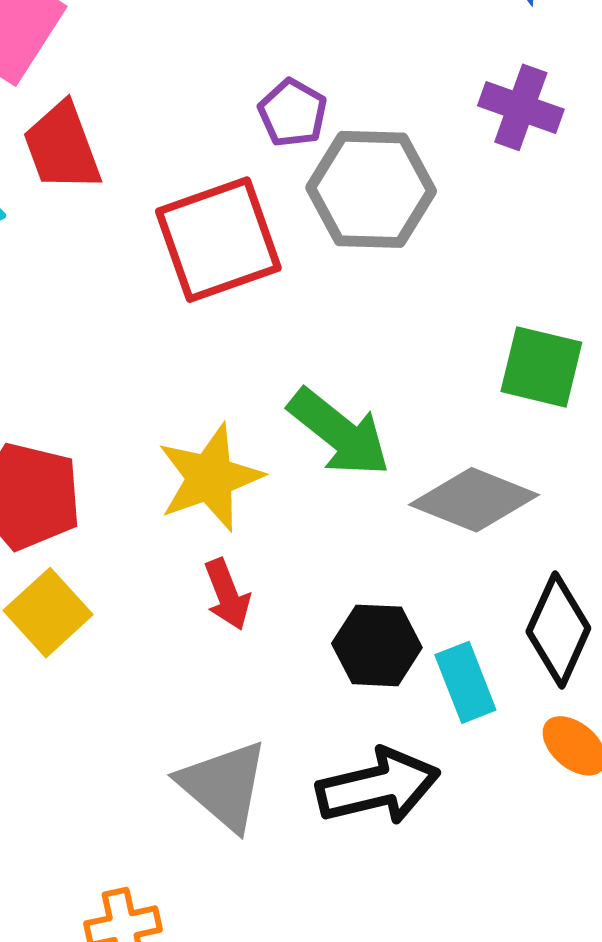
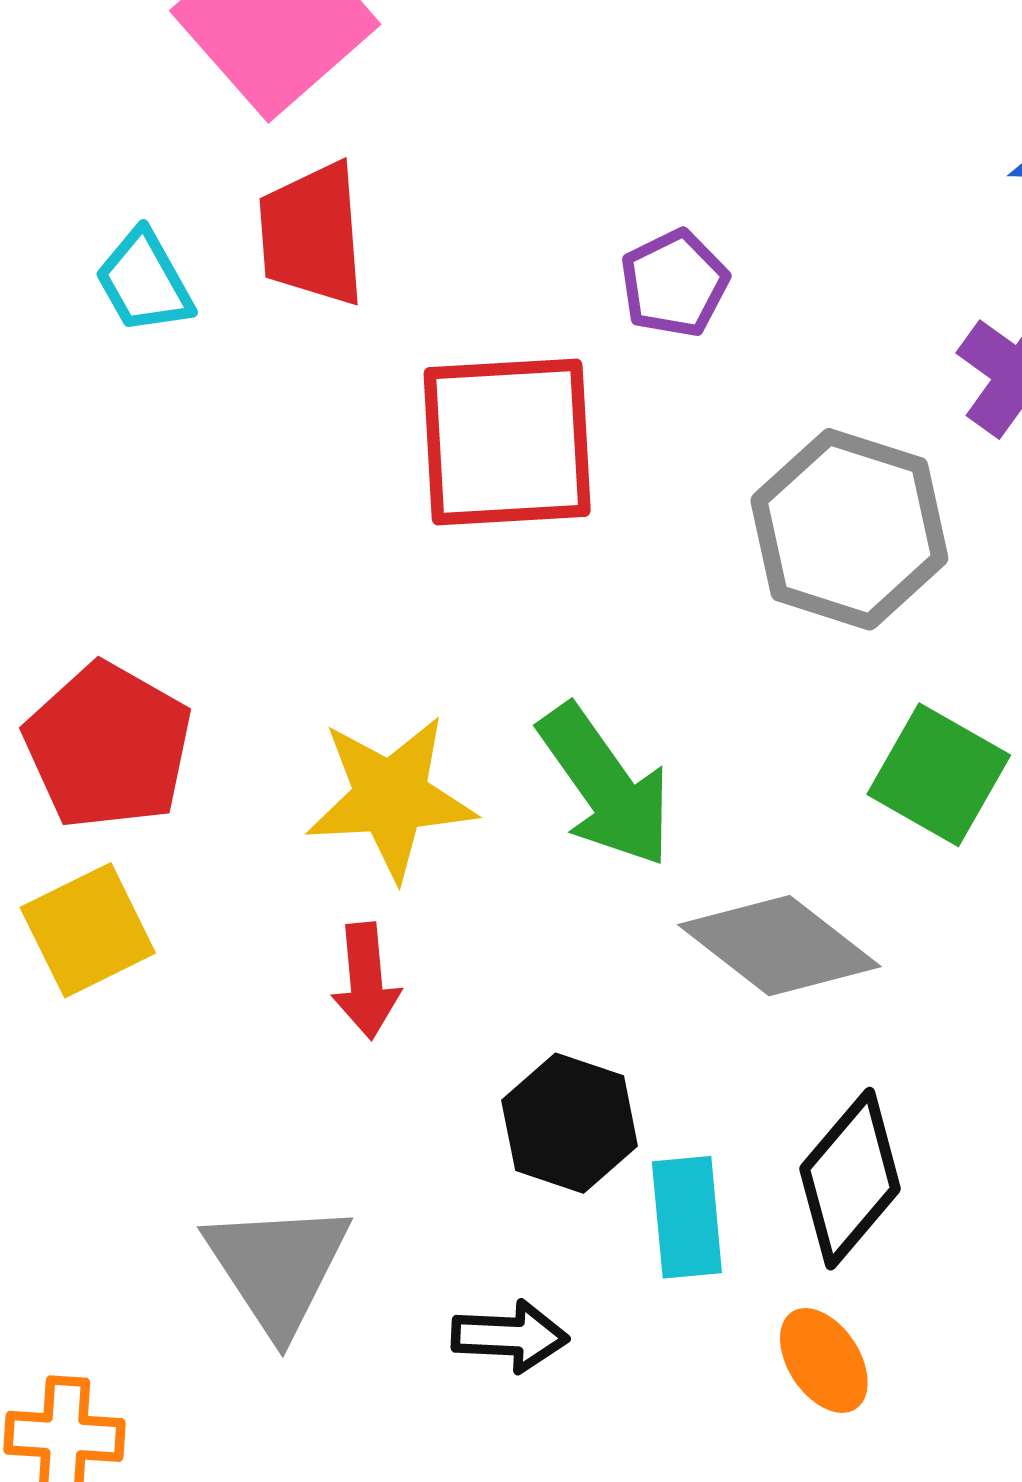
gray hexagon: (371, 189) -> (849, 529), moved
black arrow: (378, 787) -> (510, 1336), size x0.6

